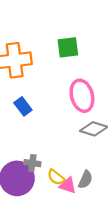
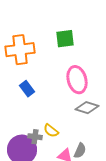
yellow semicircle: (56, 177) -> (51, 131), moved

